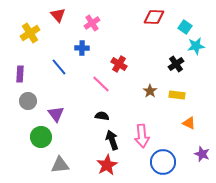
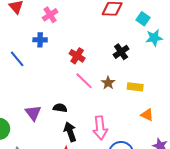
black cross: (176, 64) -> (121, 52), moved
pink line: (101, 84) -> (84, 81), moved
purple triangle: (56, 114) -> (33, 113), moved

